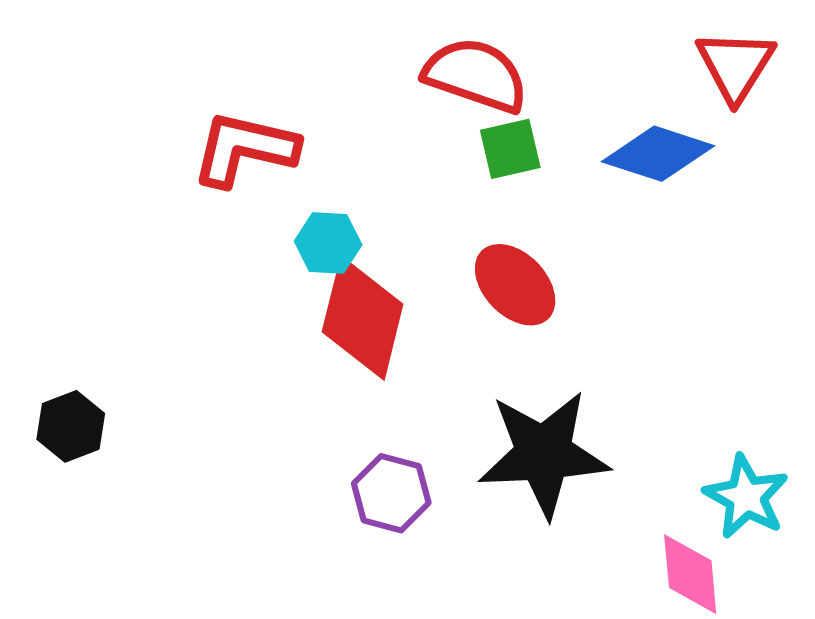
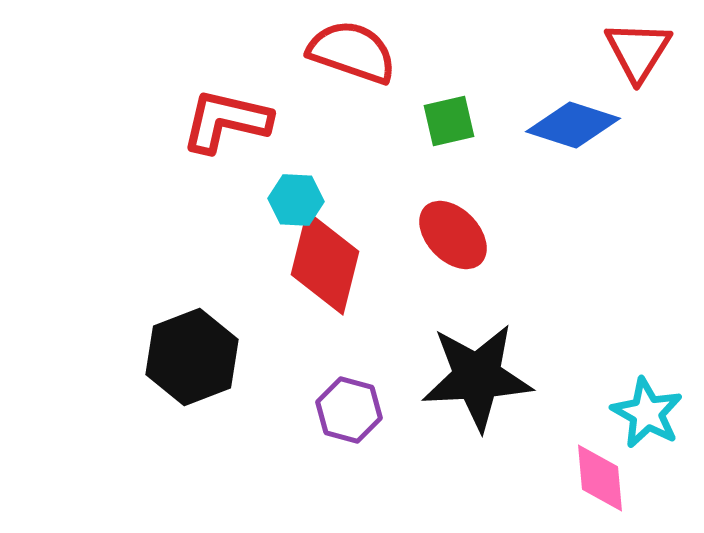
red semicircle: (476, 75) -> (352, 52), moved
black hexagon: (71, 426) -> (192, 357), moved, size x1.6

